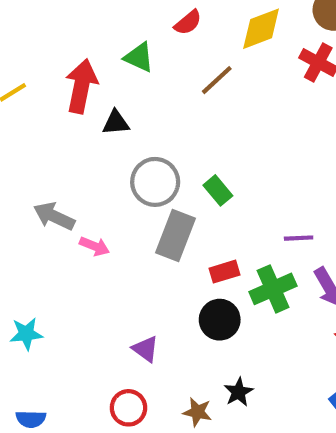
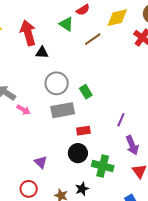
green triangle: (139, 57) -> (66, 24), moved
red arrow: (81, 86) -> (28, 33), turned -35
gray rectangle: (175, 235) -> (63, 110), turned 50
purple line: (299, 238) -> (121, 120), turned -72
green cross: (273, 289) -> (103, 166), moved, turned 30

